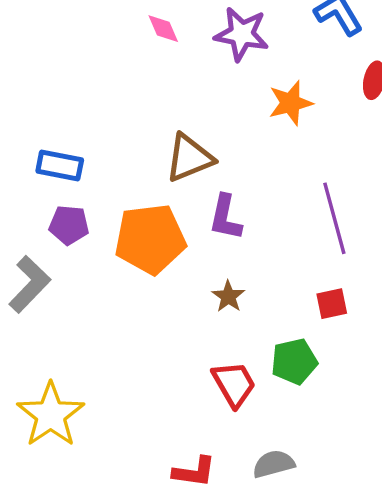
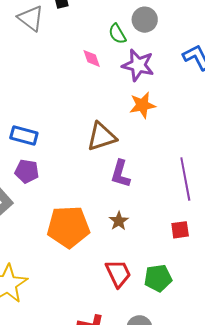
orange star: (290, 103) -> (142, 105), moved
orange pentagon: (150, 239) -> (68, 227), moved
green pentagon: (294, 361) -> (158, 278), moved

